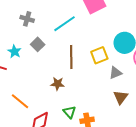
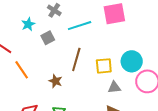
gray cross: (27, 19) -> (54, 10), moved
cyan star: (14, 51) -> (28, 24), moved
orange line: (20, 101) -> (22, 70), moved

